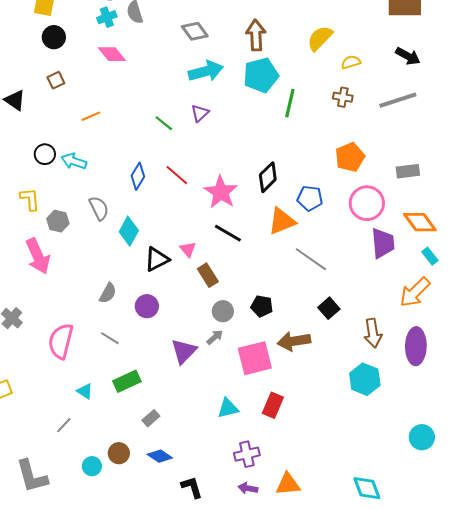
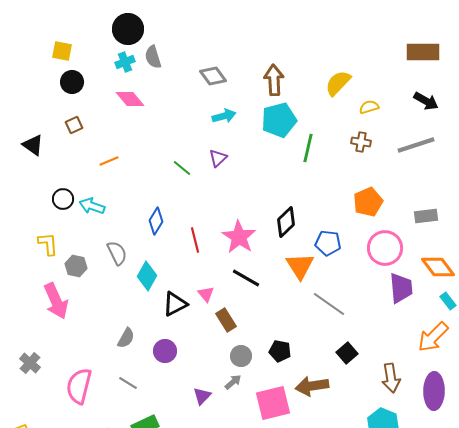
cyan arrow: (206, 71) -> (224, 116), size x0.7
red line: (177, 175) -> (195, 240), moved, turned 35
orange triangle: (282, 221) -> (300, 266), turned -40
purple triangle: (184, 351) -> (202, 396), size x0.7

